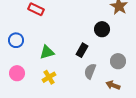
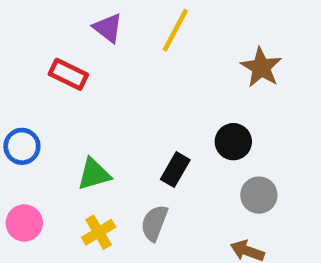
black circle: (102, 29) -> (233, 142), moved
gray semicircle: (90, 71) -> (154, 223), moved

